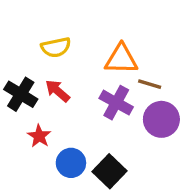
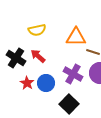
purple cross: (116, 103) -> (73, 74), moved
blue circle: (71, 163) -> (46, 83), moved

